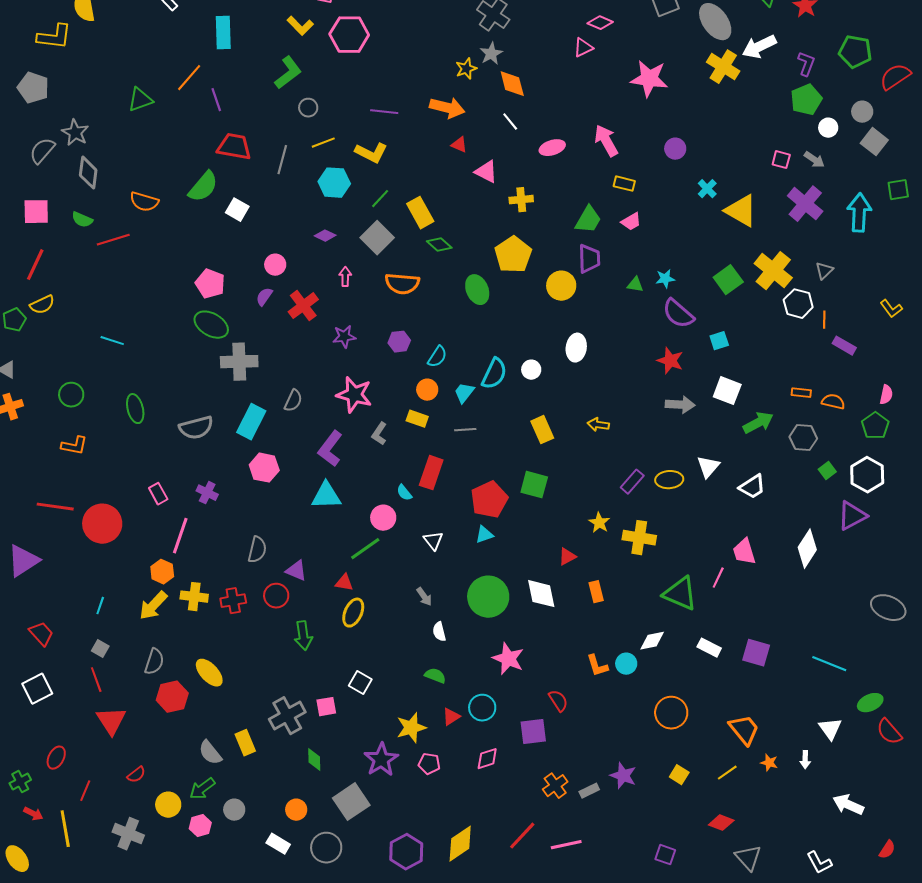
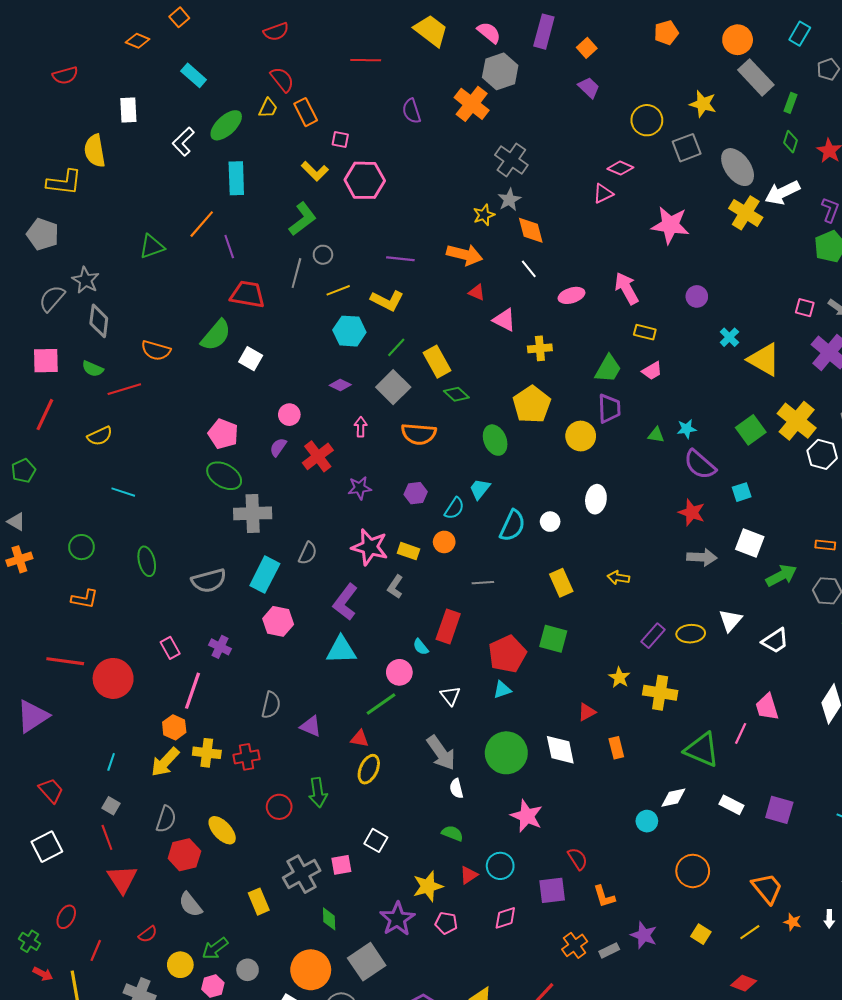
gray line: (282, 160) -> (296, 273), moved
yellow semicircle: (42, 305) -> (100, 436), moved
cyan trapezoid: (464, 393) -> (480, 489), moved
yellow rectangle: (417, 419) -> (409, 551), moved
red circle: (276, 596) -> (279, 807), moved
gray arrow: (424, 597) -> (441, 753), size x1.8
orange L-shape: (597, 666) -> (604, 896), moved
gray semicircle: (210, 753) -> (190, 905), moved
green cross: (20, 782) -> (30, 941), turned -30
orange circle: (296, 810) -> (311, 970), size x1.8

